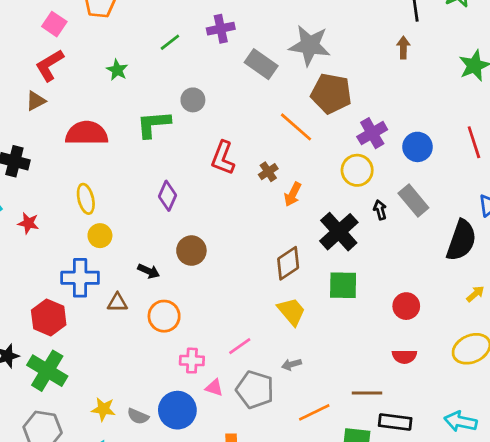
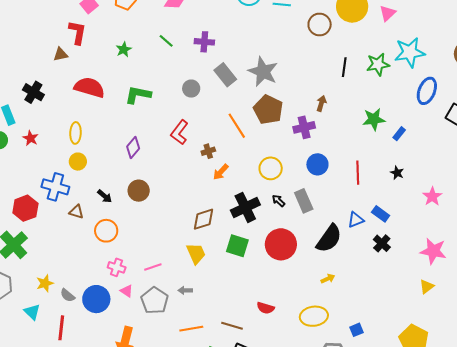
green line: (170, 42) -> (166, 41), turned 63
brown arrow: (403, 47) -> (321, 103), moved
red L-shape: (50, 65) -> (77, 32), turned 115
gray circle: (193, 100) -> (191, 89), moved
purple cross: (372, 133) -> (304, 127), moved
black arrow: (380, 210) -> (278, 201), turned -48
red circle: (406, 306) -> (281, 244), moved, size x1.6
yellow star: (103, 409) -> (45, 283), turned 30

